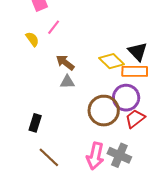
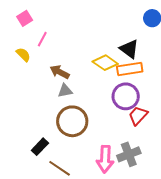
brown circle: (104, 111) -> (72, 121), moved
black rectangle: (35, 123) -> (40, 147), moved, turned 36
gray cross: (119, 155) -> (129, 154), turned -35

